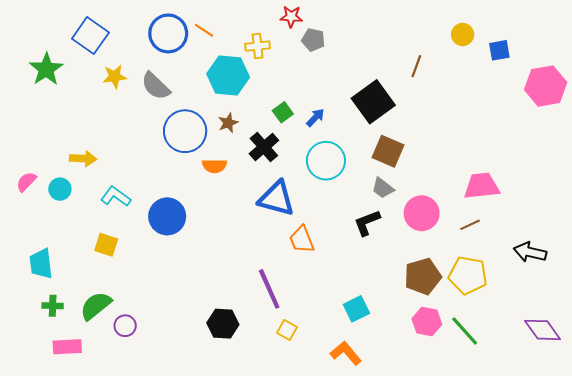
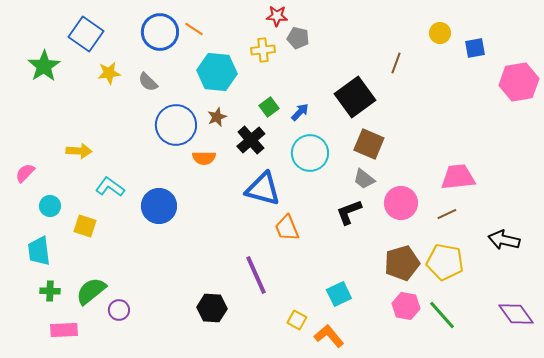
yellow cross: (258, 46) -> (263, 50), moved
gray semicircle: (156, 86) -> (148, 82), size x0.7
cyan circle: (60, 189) -> (50, 206), moved
yellow square: (106, 245) -> (85, 226), moved
yellow square: (287, 330) -> (297, 320), moved

